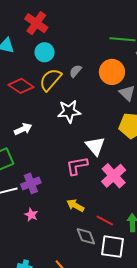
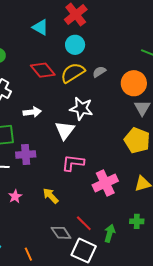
white triangle: (95, 146) -> (65, 130), moved
purple cross: (31, 183) -> (26, 155), moved
yellow arrow: (75, 205) -> (51, 196), moved
gray diamond: (86, 236) -> (61, 233), turned -30

